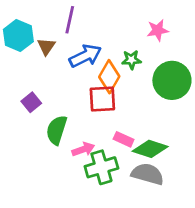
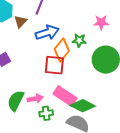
green semicircle: (57, 130) -> (16, 101), moved
pink rectangle: (124, 139) -> (65, 96), size x1.6
green cross: (101, 167) -> (46, 113), size x0.6

